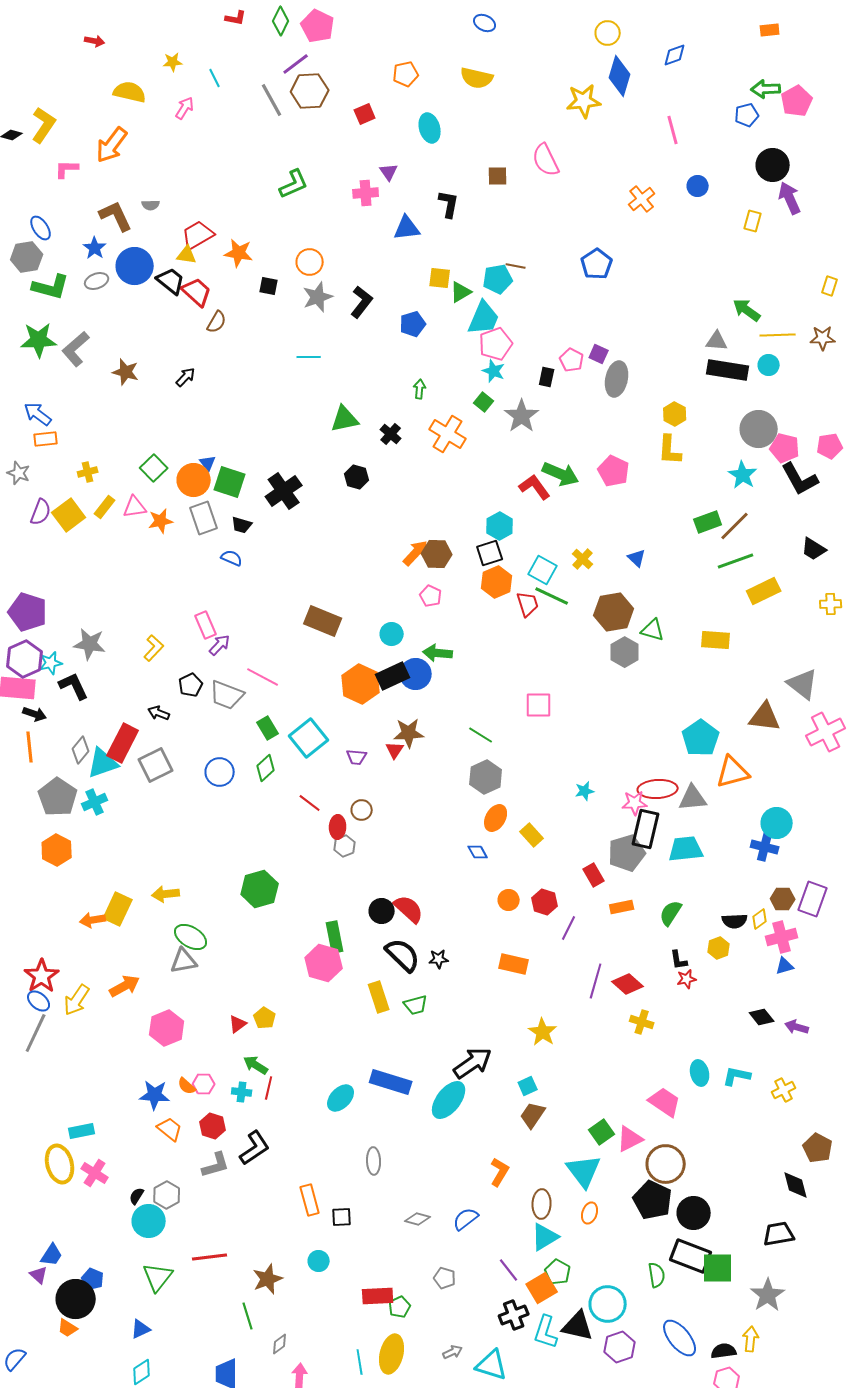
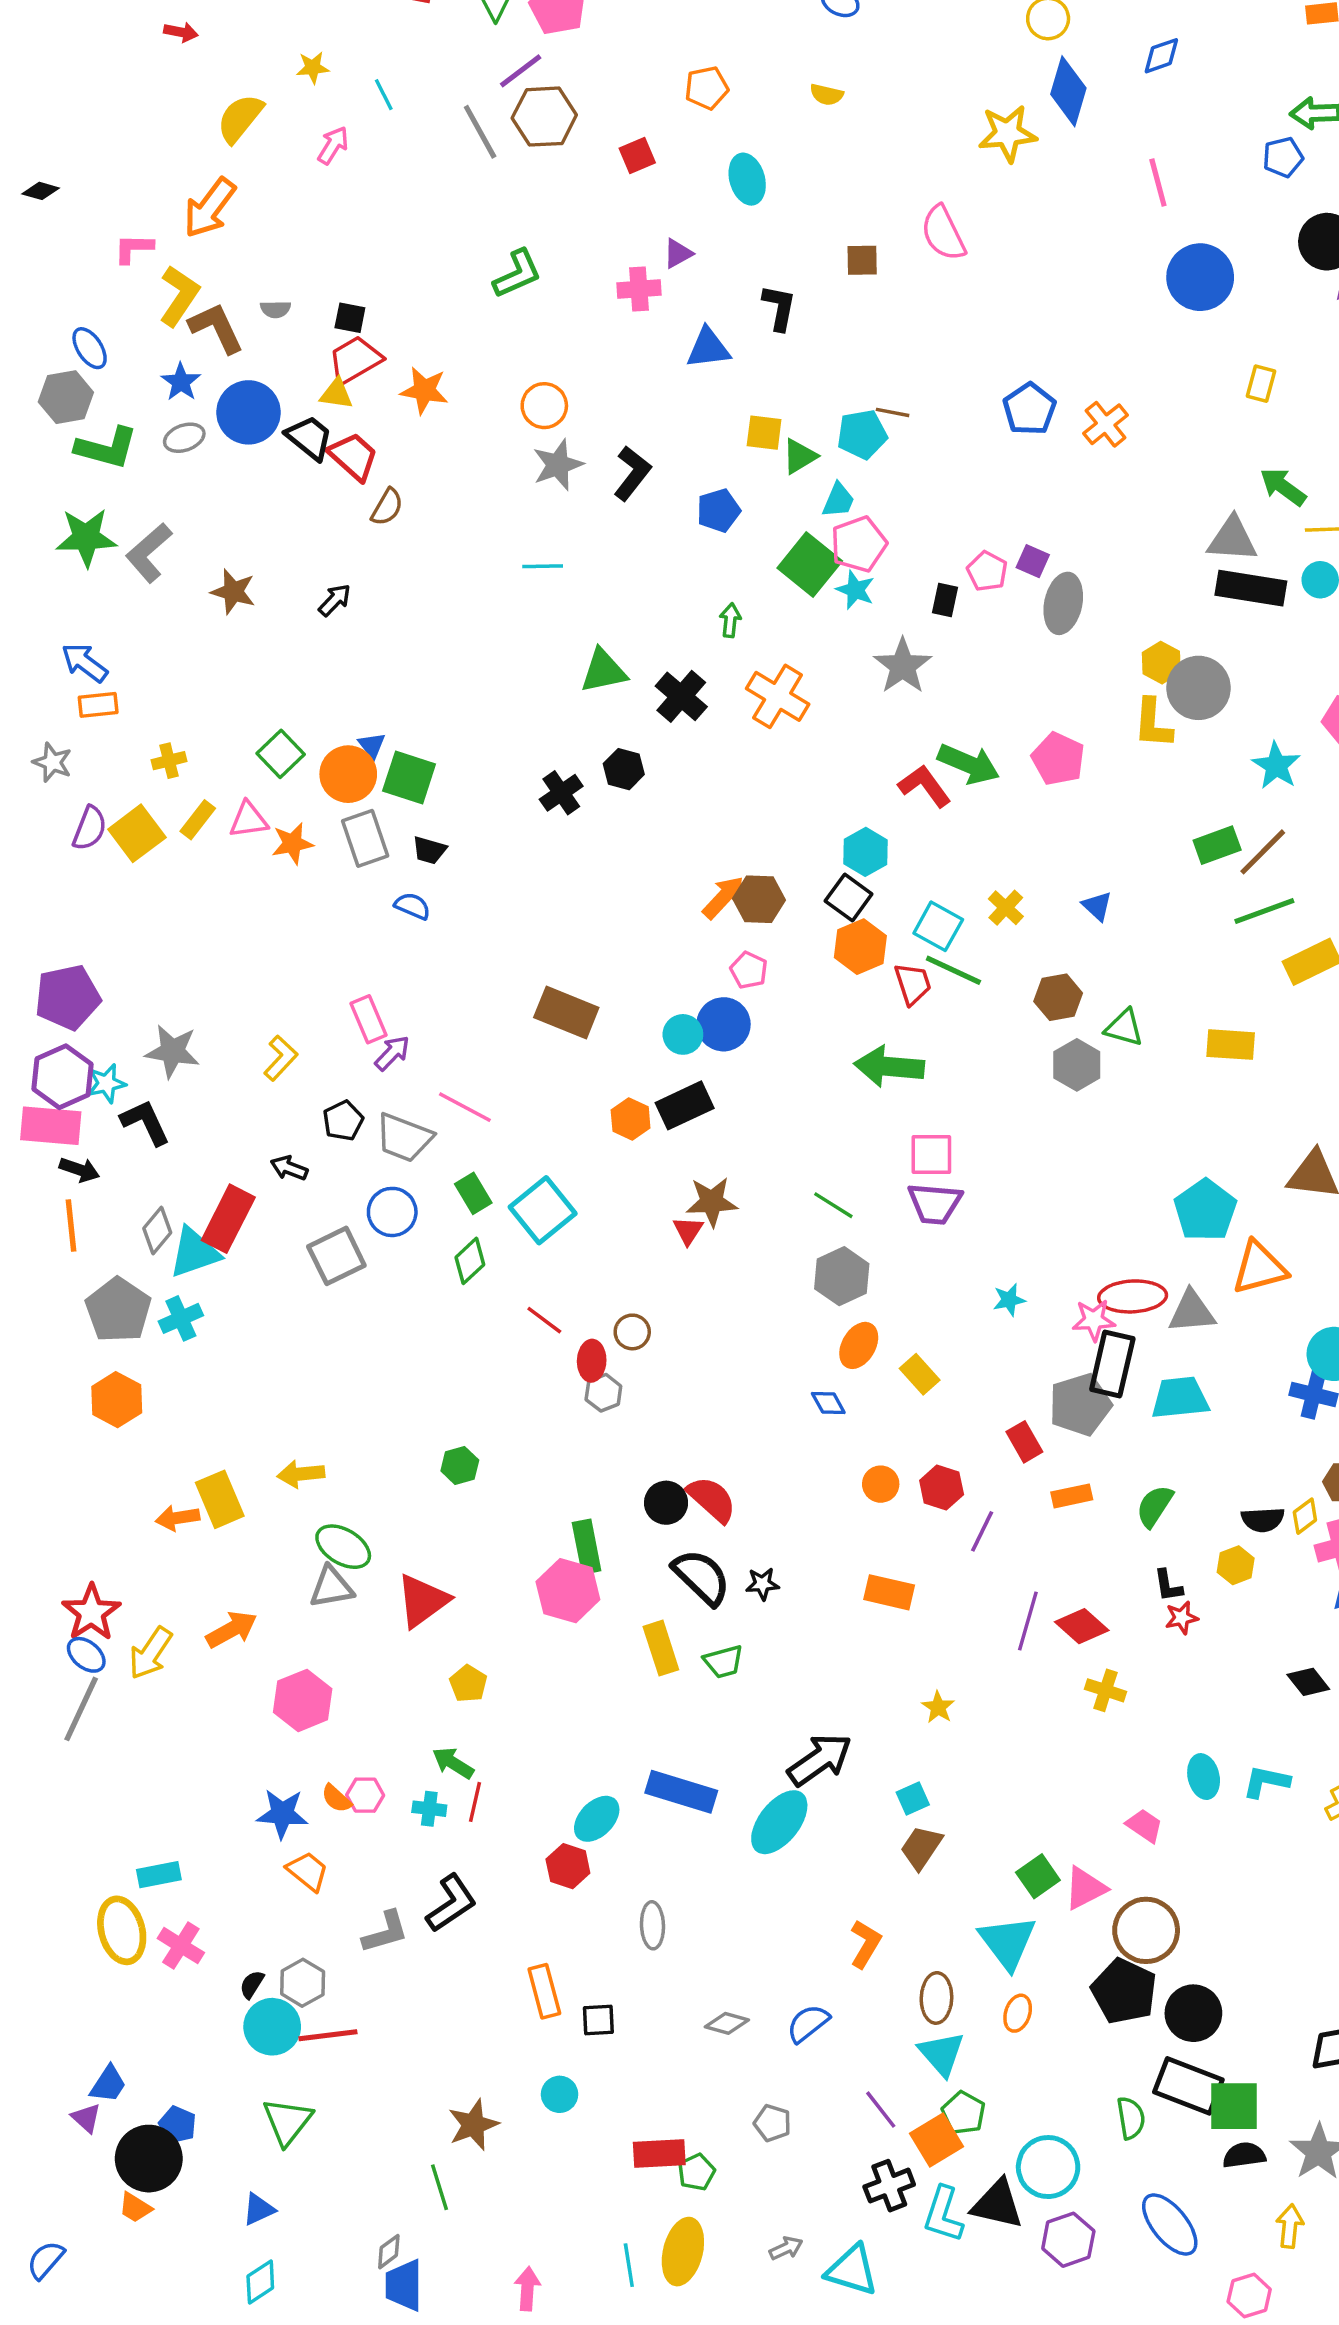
yellow semicircle: (477, 78) -> (827, 95), size x0.6
yellow semicircle: (130, 92) -> (240, 118), turned -64
yellow L-shape: (44, 125) -> (179, 296), moved
purple triangle: (389, 172) -> (678, 253), turned 36
blue circle: (698, 186) -> (1200, 277), size x1.8
orange cross: (642, 199) -> (1106, 424), moved
yellow rectangle: (753, 221) -> (1261, 384), moved
black square: (269, 286) -> (350, 318), moved
cyan trapezoid: (484, 318) -> (838, 500), size x0.6
gray triangle: (717, 341) -> (1232, 539), size x1.4
green square: (484, 402) -> (810, 565), moved, size x1.8
gray circle: (759, 429) -> (1198, 688), moved
black cross: (391, 434) -> (681, 696), size x1.4
black cross: (284, 491) -> (561, 793), moved, size x0.7
black square: (490, 553) -> (849, 898), turned -36
purple pentagon: (28, 612) -> (68, 997), turned -30
brown hexagon: (614, 612) -> (1058, 997), size x0.7
green arrow: (438, 653) -> (889, 1067), moved, size x1.4
blue circle: (416, 674) -> (723, 1024), moved
orange hexagon: (361, 684) -> (631, 1119), size x0.6
purple trapezoid: (357, 757) -> (935, 1203), moved, size x1.6
gray square: (156, 765) -> (336, 1256), moved
blue circle: (220, 772) -> (392, 1212), moved
green hexagon: (260, 889) -> (460, 1466), size x0.6
yellow rectangle: (118, 909) -> (220, 1499), turned -48
red triangle: (238, 1024) -> (423, 1601), moved, size x1.8
yellow star: (543, 1032) -> (938, 1707), size x0.7
pink trapezoid: (665, 1102) -> (1144, 1826), size x0.7
red hexagon: (213, 1126) -> (568, 1866), moved
cyan triangle: (545, 1237) -> (942, 2054), turned -40
red line: (210, 1257) -> (328, 2035), moved
gray diamond: (280, 1344) -> (389, 2252), moved
black semicircle: (724, 1351) -> (1244, 2155), moved

